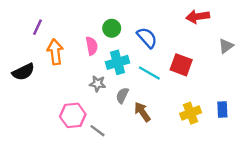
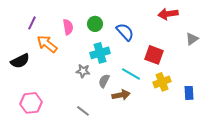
pink semicircle: (92, 46) -> (68, 27), moved
orange arrow: (55, 52) -> (47, 44), turned -45
cyan line: (149, 73) -> (131, 74), moved
brown arrow: (142, 112) -> (121, 95), turned 114
yellow cross: (191, 113) -> (162, 82), moved
pink hexagon: (73, 115) -> (31, 103), moved

